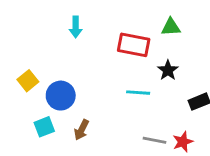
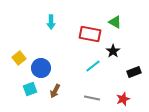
green triangle: (171, 27) -> (115, 22), turned 32
cyan line: (138, 93) -> (93, 66), turned -42
gray line: (154, 140) -> (92, 98), moved

